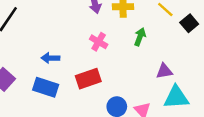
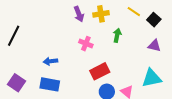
purple triangle: (164, 71) -> (154, 46), moved, turned 32
red rectangle: (88, 79) -> (100, 71), moved

